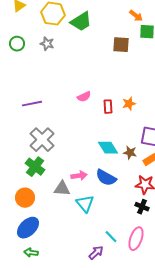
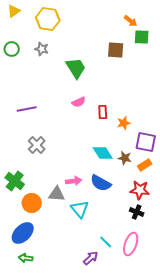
green trapezoid: (81, 22) -> (76, 68), moved, turned -90
orange star: (129, 104) -> (124, 123), moved
gray cross: (42, 140) -> (37, 145), size x0.7
green cross: (35, 167) -> (15, 181), moved
orange circle: (25, 198) -> (32, 203), moved

